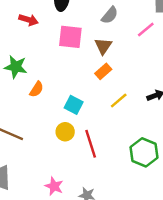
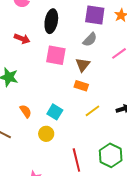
orange rectangle: (103, 71) -> (81, 86), turned 56
orange semicircle: (36, 89) -> (26, 111), moved, turned -72
red line: (91, 144) -> (76, 160), moved

